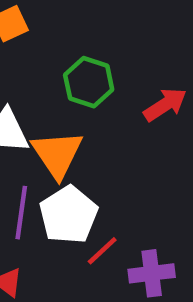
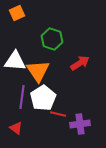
red arrow: (165, 105) -> (80, 63), moved
red line: (102, 251) -> (58, 114), turned 56

